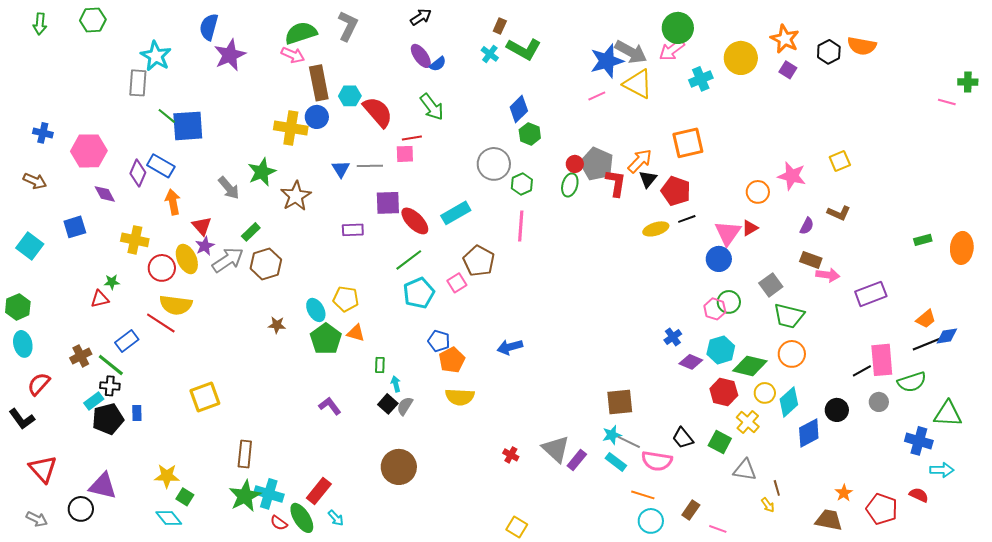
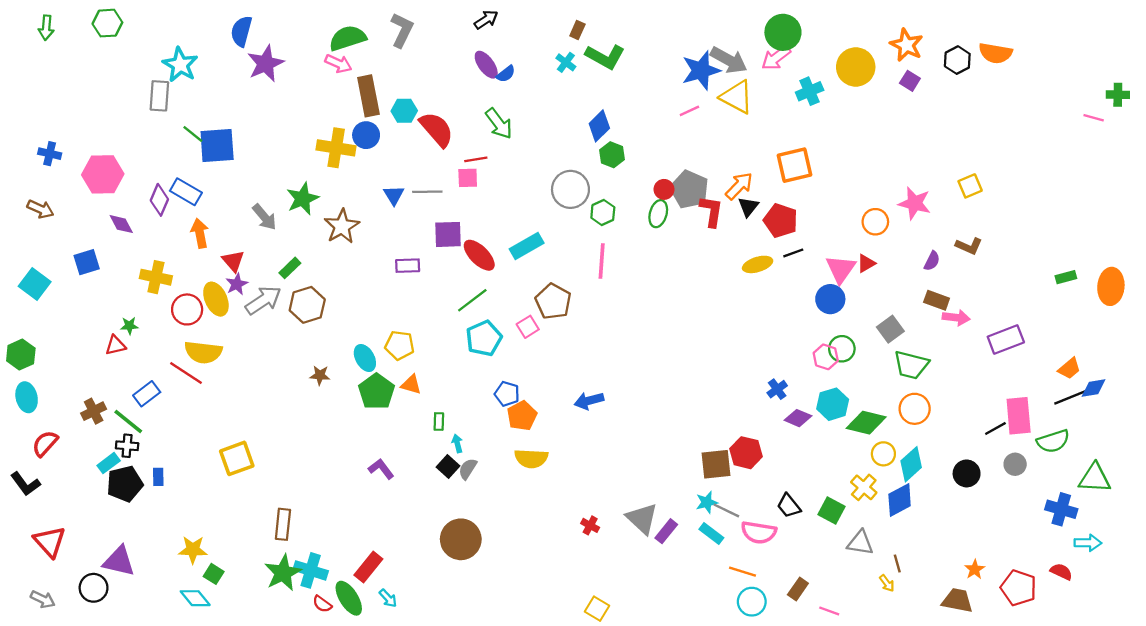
red hexagon: (724, 392) -> (746, 453), moved
blue diamond: (809, 433) -> (900, 500), moved

